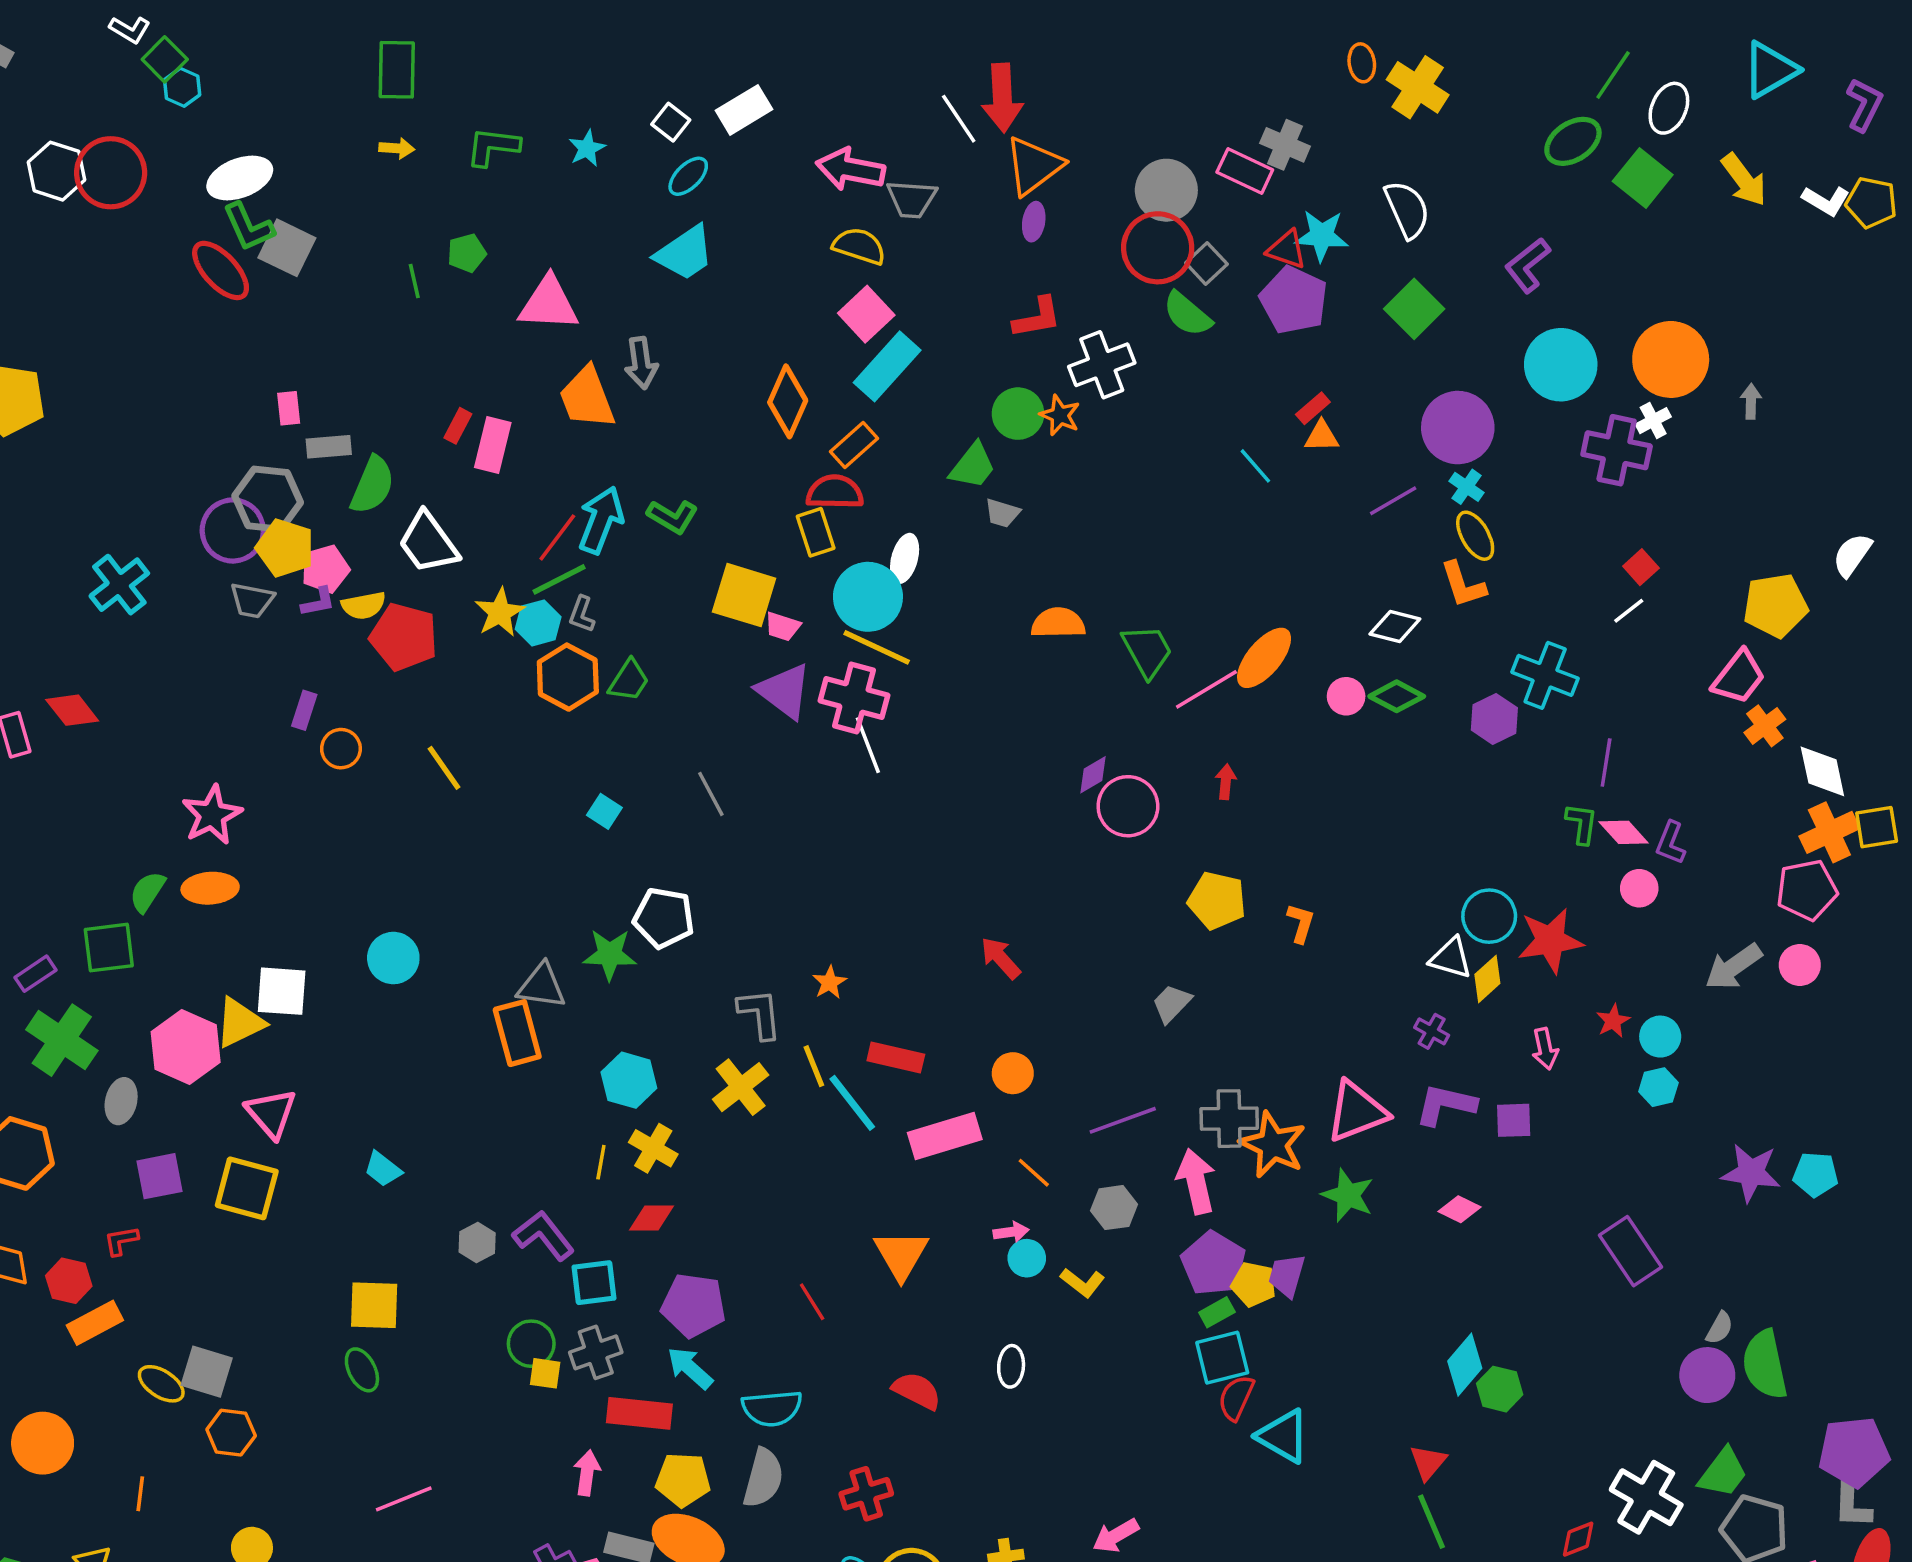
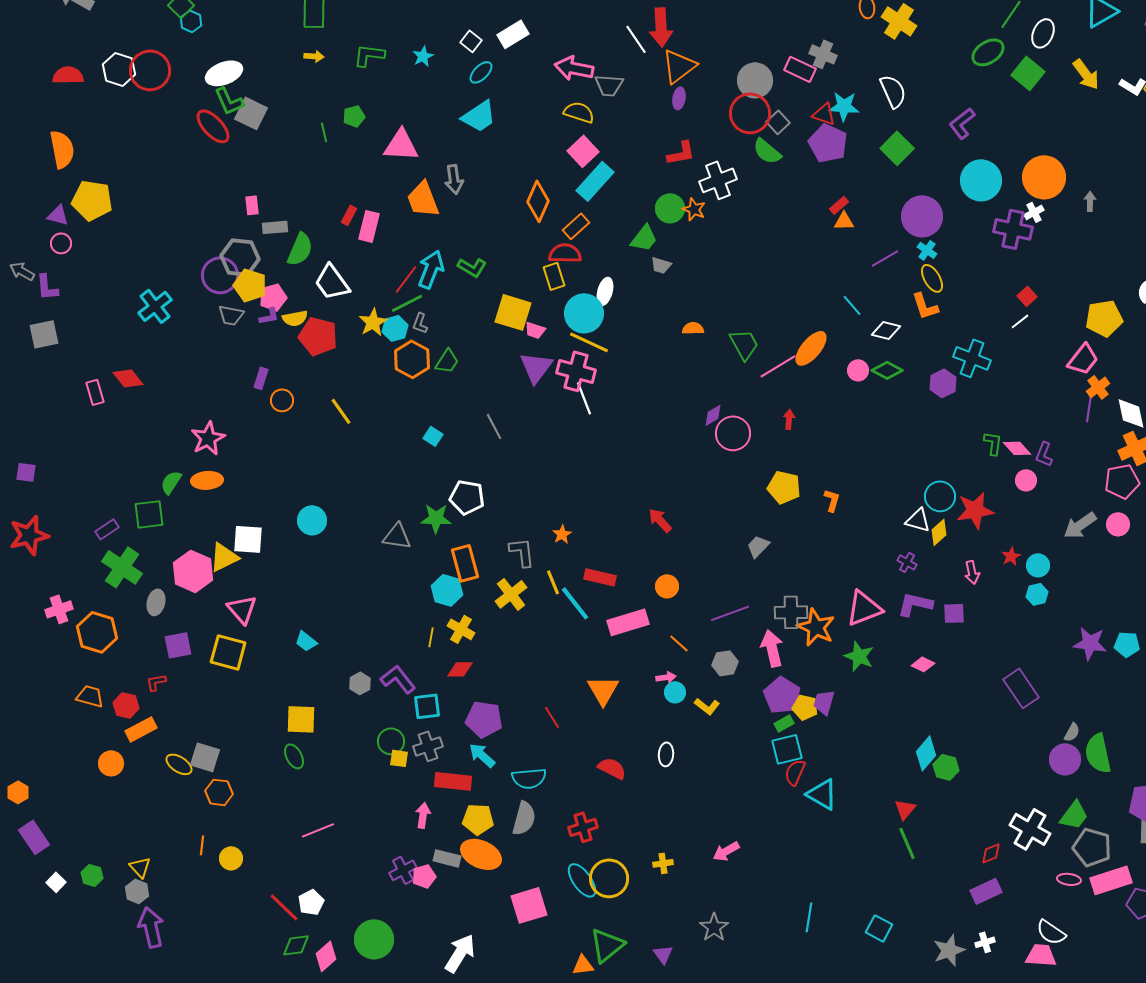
cyan line: (1255, 466) -> (852, 305), moved
orange semicircle: (1058, 623) -> (693, 328), size x0.7
purple triangle: (784, 691) -> (536, 367), turned 30
purple line: (1606, 763) -> (1089, 408), moved
orange rectangle: (517, 1033) -> (465, 563), moved
orange circle: (43, 1443) -> (111, 763), moved, size x0.7
orange line: (140, 1494) -> (202, 845), moved

